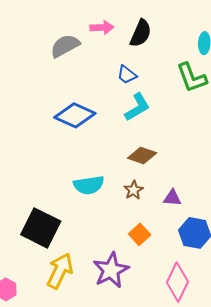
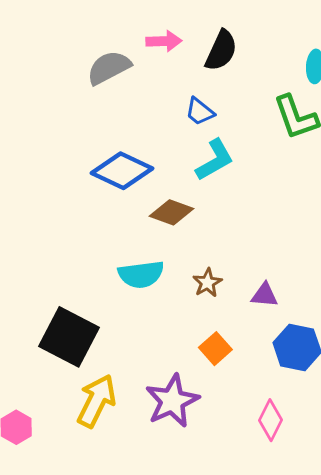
brown diamond: (142, 155) -> (171, 212), moved
pink diamond: (177, 282) -> (270, 420), size x0.7

